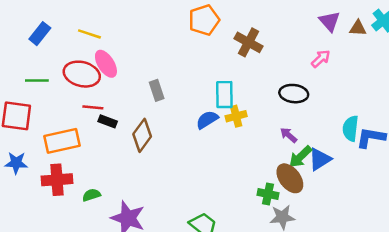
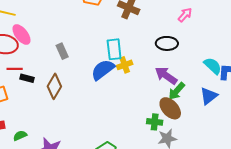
blue semicircle: (207, 120) -> (103, 70), size x1.4
cyan semicircle: (350, 128) -> (213, 66), turned 132
purple arrow: (289, 135) -> (166, 75), size x1.6
blue triangle: (320, 159) -> (209, 96), moved

